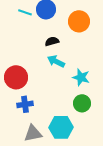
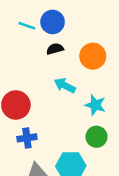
orange circle: (79, 21) -> (93, 56), moved
black semicircle: (52, 41) -> (55, 49), moved

